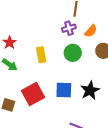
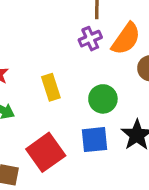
orange semicircle: (91, 31) -> (126, 39), size x1.5
green circle: (73, 53) -> (103, 99), moved

